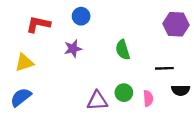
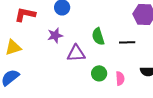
black line: (164, 68) -> (127, 42), moved
purple triangle: (97, 101) -> (76, 53), moved

